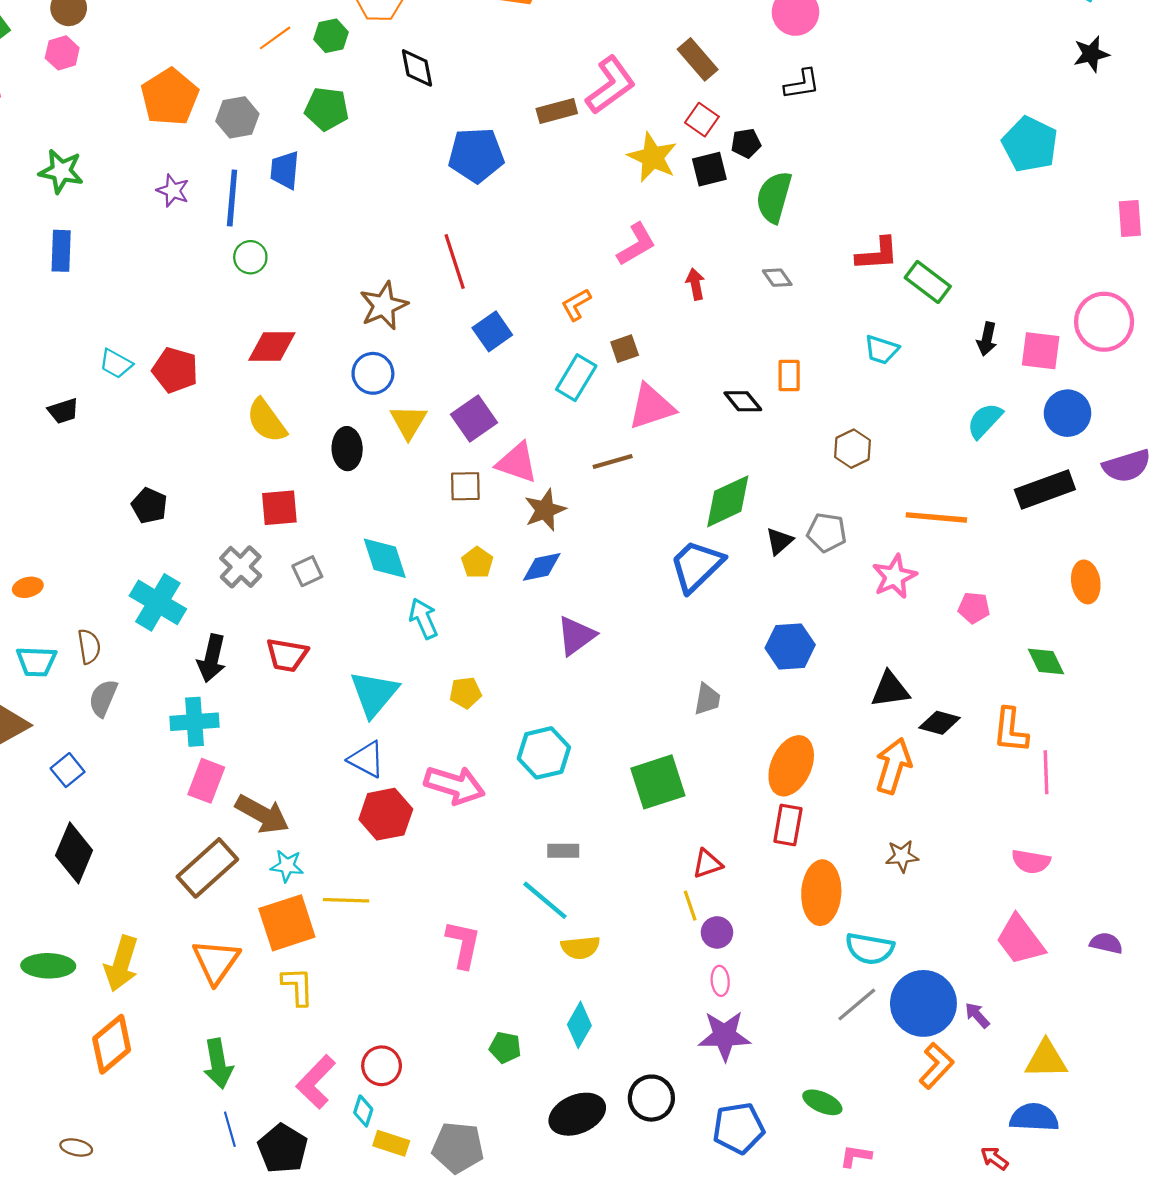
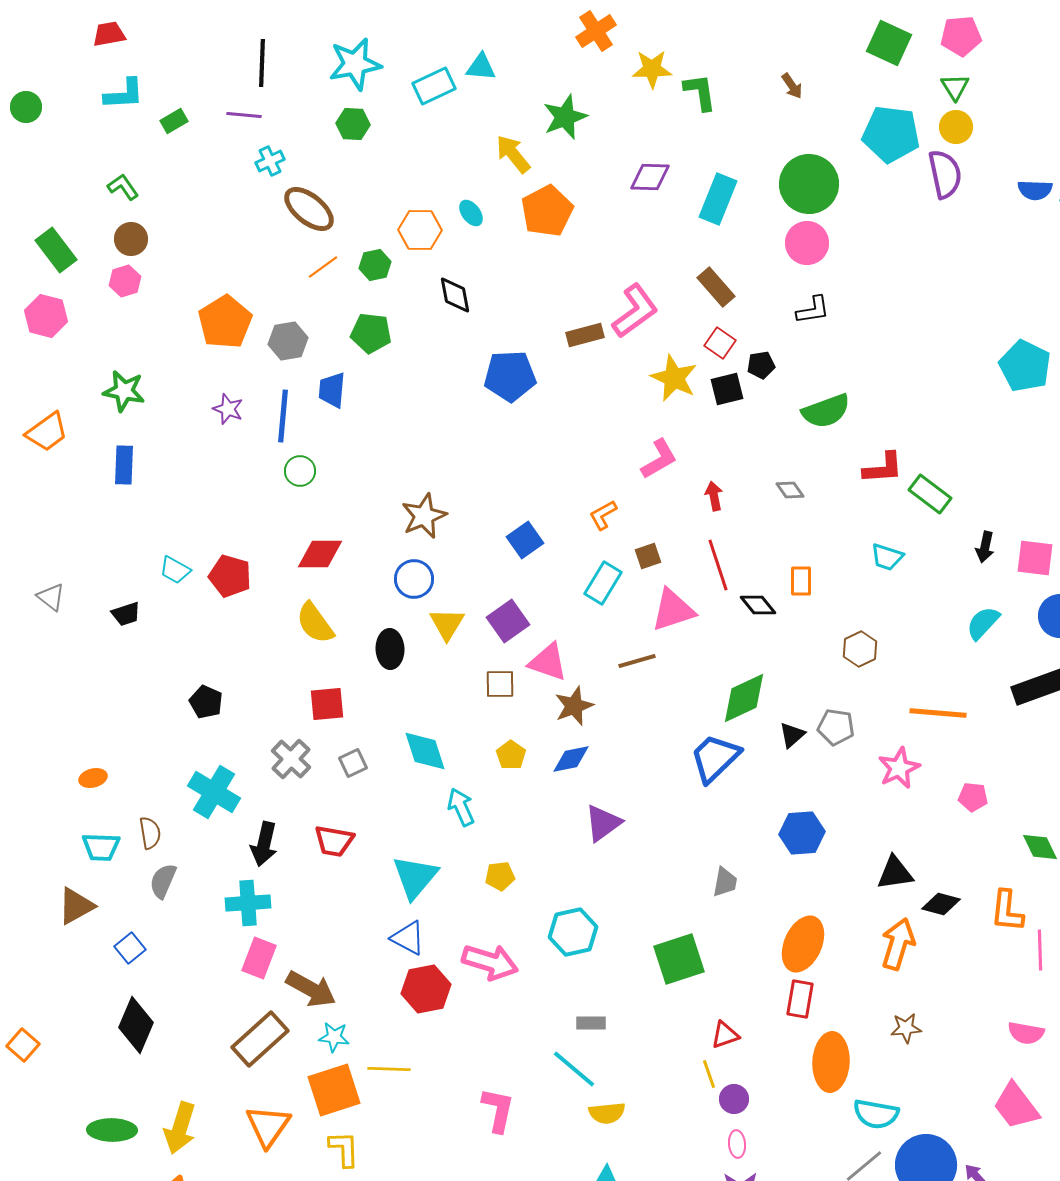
green semicircle: (774, 197) -> (826, 411), moved, turned -126
red line: (455, 262) -> (718, 565), moved

